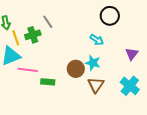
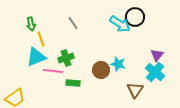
green cross: (33, 35) -> (66, 58), moved
cyan arrow: (97, 40) -> (120, 24), moved, size x1.5
brown triangle: (96, 85) -> (135, 90), moved
cyan cross: (130, 86) -> (155, 72), moved

